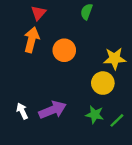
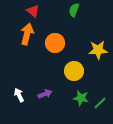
red triangle: (39, 13) -> (33, 11), turned -32
yellow circle: (103, 83) -> (74, 71), moved
purple arrow: (53, 110) -> (45, 94), size x0.6

